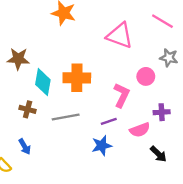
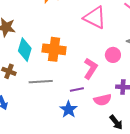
blue star: (102, 146) -> (69, 109), turned -30

